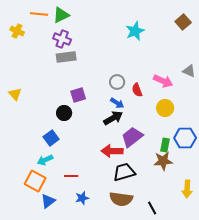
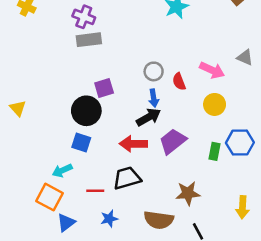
yellow triangle: (15, 94) -> (18, 108), moved
blue arrow: (117, 103) -> (154, 98), turned 48
black circle: (64, 113) -> (86, 111), size x1.5
blue square: (51, 138) -> (81, 143), moved, turned -35
red arrow: (112, 151) -> (133, 144), moved
brown star: (163, 161) -> (188, 193), moved
black trapezoid: (124, 172) -> (127, 178), moved

